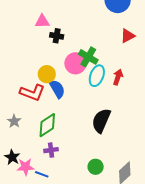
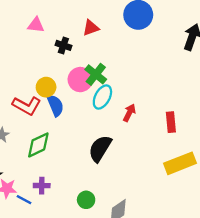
pink triangle: (42, 21) -> (36, 25), moved
red triangle: (128, 36) -> (91, 28), moved
red arrow: (118, 77) -> (129, 113), moved
purple cross: (51, 150) -> (42, 186), moved

